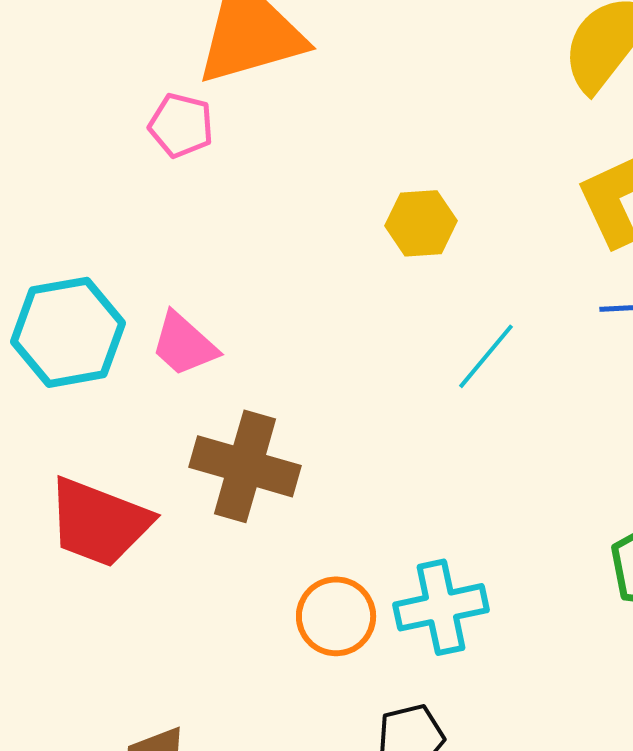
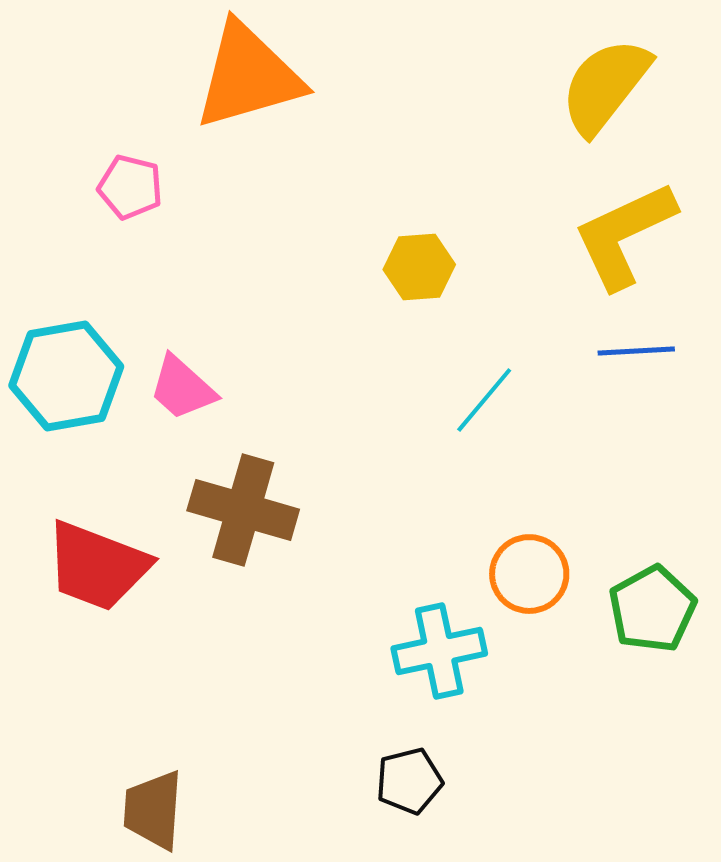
pink pentagon: (181, 125) -> (130, 187), moved
orange circle: (336, 616) -> (529, 574), moved

